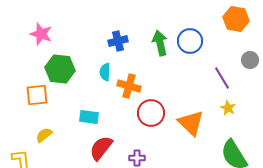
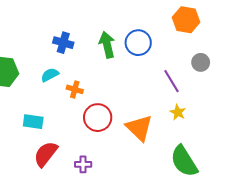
blue cross: (118, 41) -> (63, 43), turned 30
cyan semicircle: (105, 72) -> (50, 75), turned 60
orange cross: (129, 86) -> (75, 89), size x0.7

